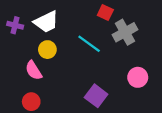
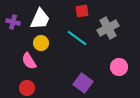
red square: (105, 13) -> (82, 11), moved, turned -32
white trapezoid: (46, 22) -> (40, 19), turned -40

